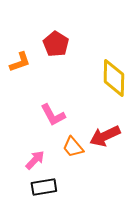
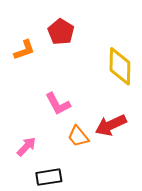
pink arrow: (35, 160) -> (26, 147), moved

